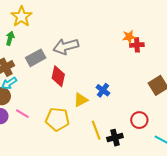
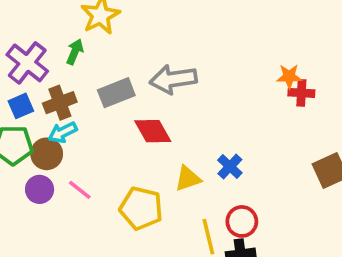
red diamond: (58, 76) -> (153, 131), turned -50
red circle: (139, 120) -> (242, 221), moved

